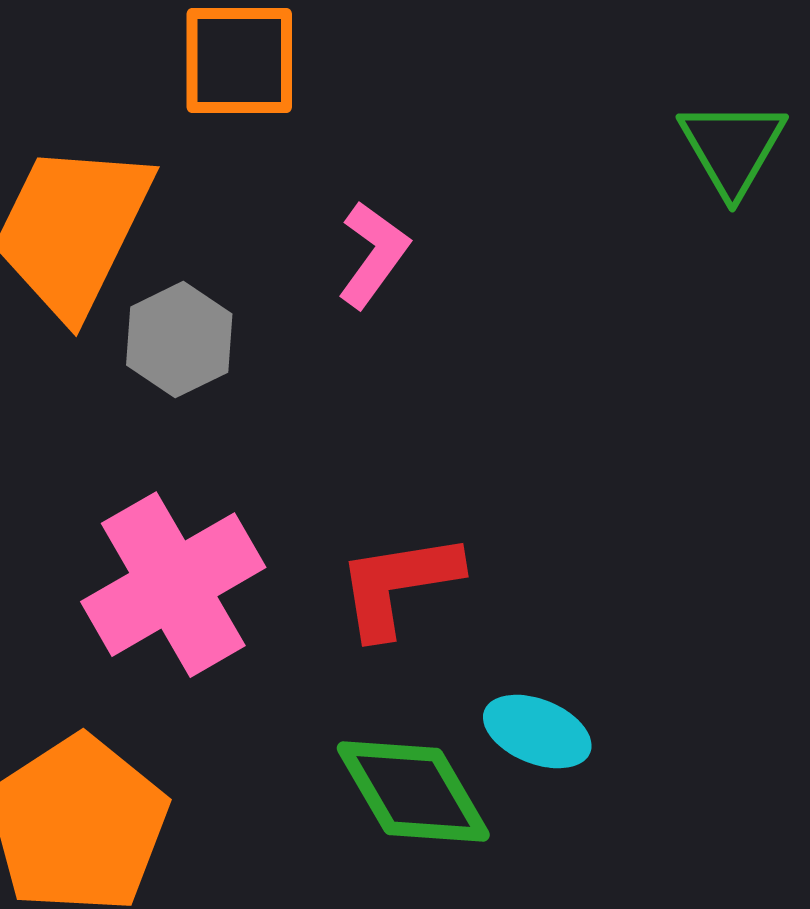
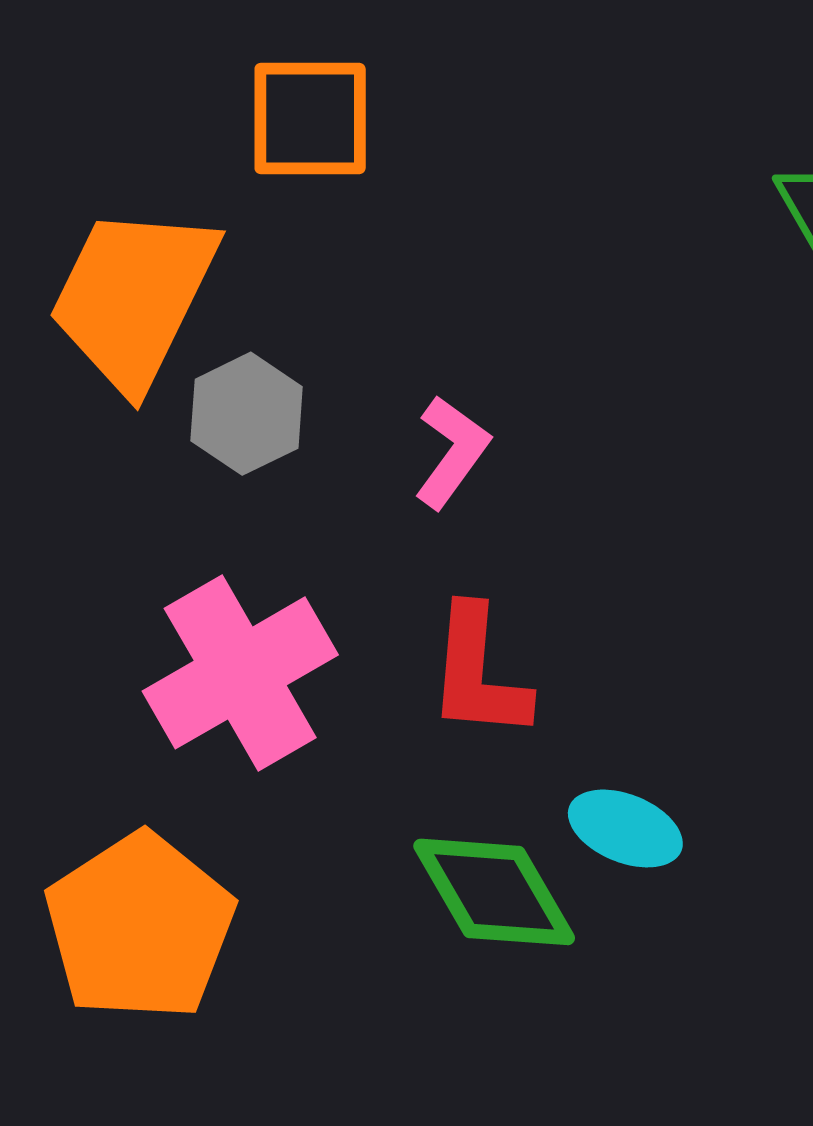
pink L-shape: (373, 255) -> (452, 452), moved
red L-shape: (398, 585) -> (478, 673), turned -76

